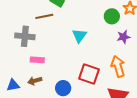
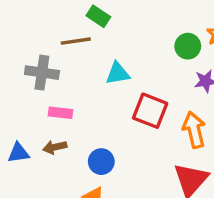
cyan triangle: (79, 36) -> (118, 73), moved, turned 42
red square: (89, 74) -> (150, 111), moved

